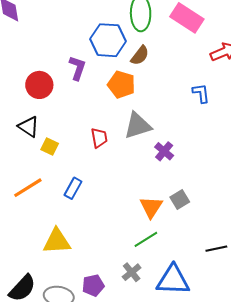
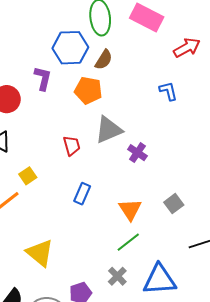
yellow square: (50, 146) -> (28, 176), moved, turned 36
blue rectangle: (73, 188) -> (82, 194), moved
gray square: (180, 200) -> (174, 204), moved
yellow triangle: (57, 241) -> (40, 253), turned 48

